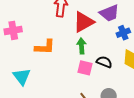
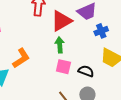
orange L-shape: (45, 47) -> (21, 58), moved, turned -35
black semicircle: (104, 62) -> (86, 71), moved

